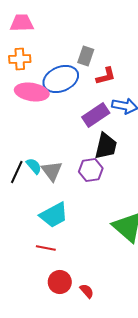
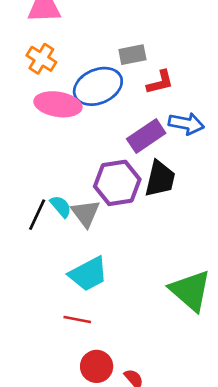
gray rectangle: (86, 56) -> (132, 55), turned 60
orange cross: (20, 59) -> (41, 59), turned 35
purple hexagon: (91, 170) -> (117, 183), moved, size x1.4

